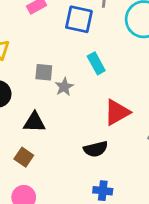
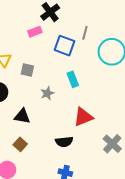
gray square: (44, 72) -> (27, 70), moved
brown square: (24, 157) -> (20, 144), moved

